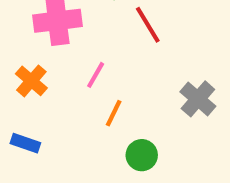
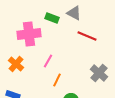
red line: (148, 25) -> (87, 36), moved, turned -36

